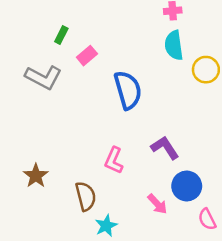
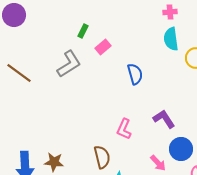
gray L-shape: (43, 77) -> (69, 64), turned -60
blue semicircle: (128, 90) -> (135, 74), size x0.7
brown star: (36, 176) -> (54, 162), moved, turned -30

